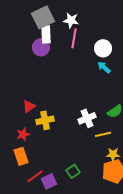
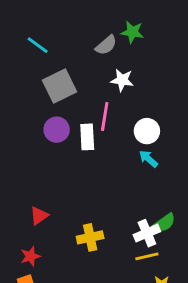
white star: (71, 20) -> (122, 80), moved
white rectangle: (46, 34) -> (87, 137), moved
white cross: (87, 118) -> (147, 233), moved
yellow cross: (45, 120) -> (90, 237), moved

